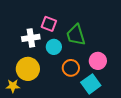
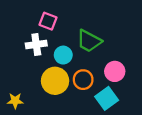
pink square: (49, 24) -> (48, 21), moved
green trapezoid: (76, 35) -> (89, 41), turned -45
yellow circle: (28, 69) -> (55, 81), moved

